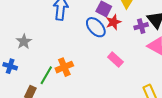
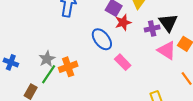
blue ellipse: (96, 27) -> (102, 39), moved
gray star: (24, 42) -> (47, 59), moved

